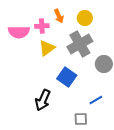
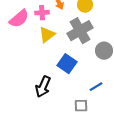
pink semicircle: (19, 32) -> (19, 19), turned -40

